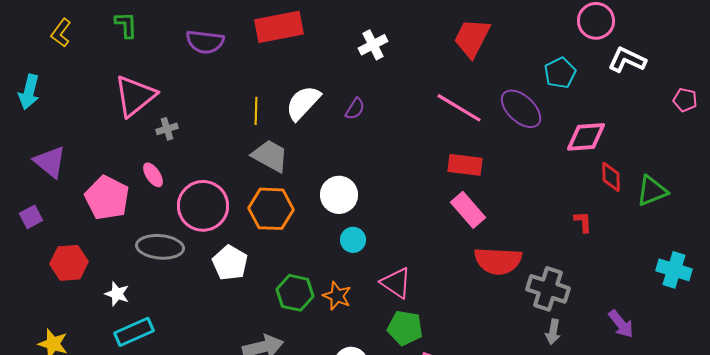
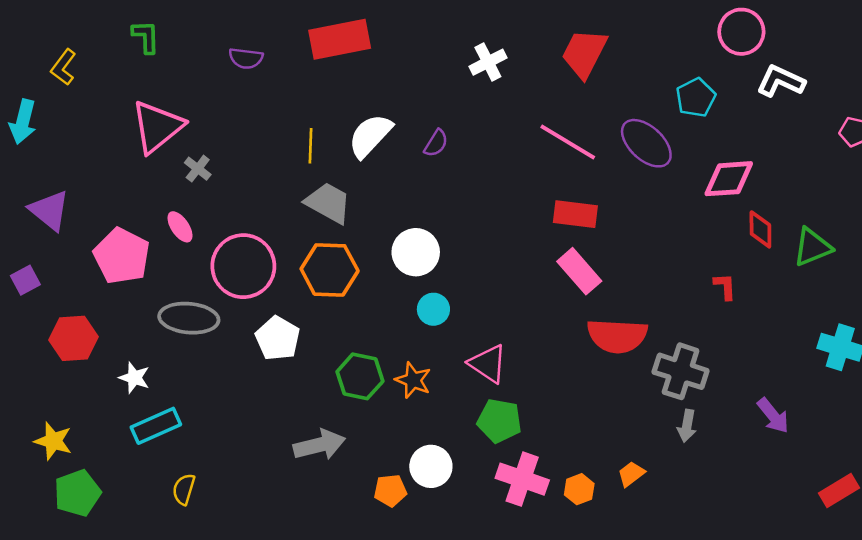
yellow L-shape: (61, 33) -> (63, 67), moved
purple semicircle: (205, 42) -> (246, 58), size x0.7
white cross: (373, 45) -> (488, 62), moved
gray cross: (167, 129) -> (198, 169), turned -35

